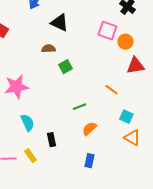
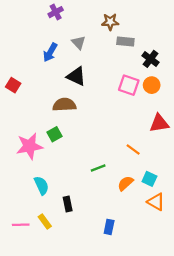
orange circle: (125, 42) -> (152, 85), moved
brown semicircle: (48, 49) -> (64, 105), size x1.5
green square: (65, 67) -> (55, 134), moved
orange semicircle: (89, 129) -> (125, 183), moved

